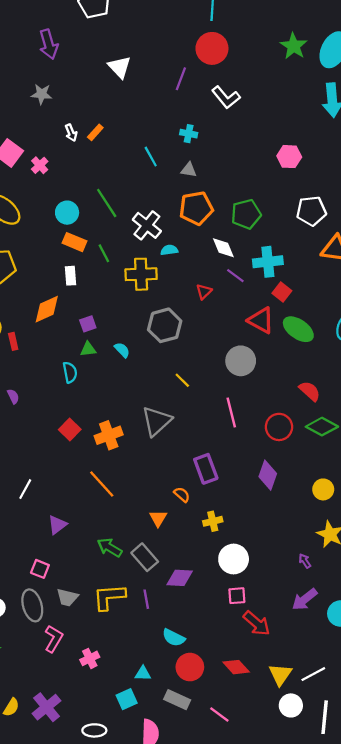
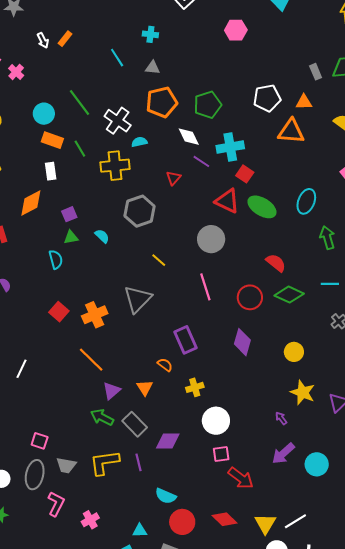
pink hexagon: (289, 157) -> (236, 30), moved
purple triangle: (57, 525) -> (111, 391), moved
gray ellipse: (32, 605) -> (35, 475), turned 32

